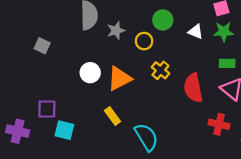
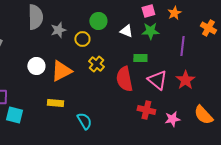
green rectangle: (227, 63) -> (140, 58), moved
yellow rectangle: (112, 116) -> (55, 103), turned -49
cyan semicircle: (146, 137) -> (84, 121), size x0.7

